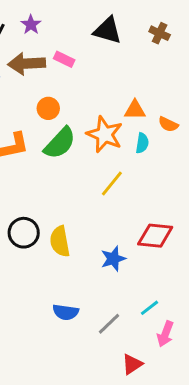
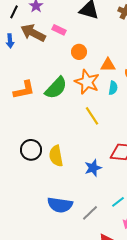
brown arrow: (27, 64) -> (33, 33), turned 30
orange circle: (48, 108) -> (79, 52), moved
yellow line: (112, 184) -> (92, 116), turned -72
blue semicircle: (66, 312) -> (60, 205), size x1.4

